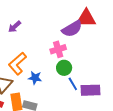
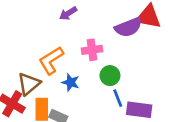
purple arrow: (15, 27) -> (68, 13), moved
pink cross: (58, 49) -> (92, 50), moved

